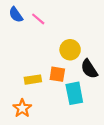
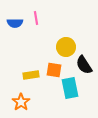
blue semicircle: (16, 15) -> (15, 23), moved, turned -56
pink line: (38, 19) -> (36, 18), turned 40

